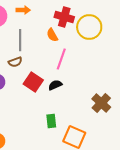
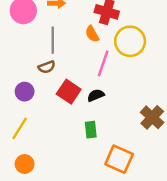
yellow circle: (89, 27) -> (130, 41), moved
green rectangle: (51, 121) -> (91, 130), moved

